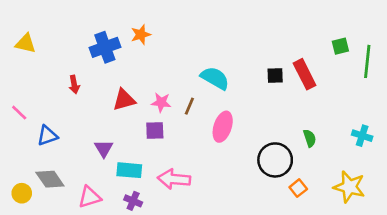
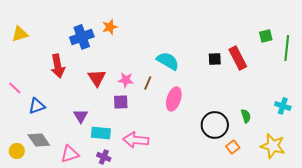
yellow triangle: (26, 44) -> (20, 34), turned -30
red arrow: (74, 84) -> (58, 66), size x1.6
red triangle: (124, 100) -> (97, 78), turned -48
green semicircle: (310, 138) -> (246, 116), moved

